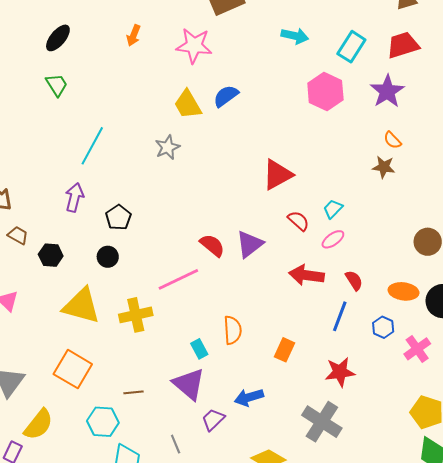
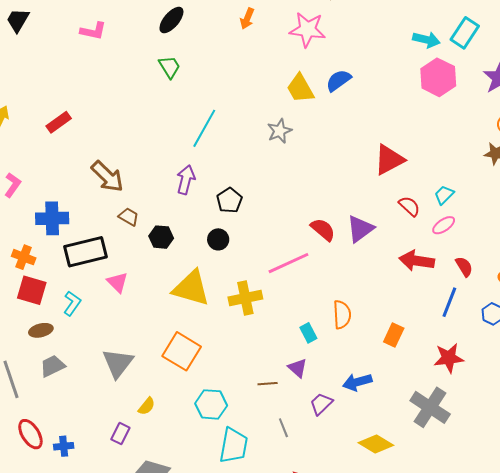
cyan arrow: (295, 36) -> (426, 40), moved
purple triangle: (189, 384) -> (298, 368), size x0.6
brown line: (133, 392) -> (268, 384), moved
yellow semicircle: (38, 424) -> (147, 406), size x0.6

